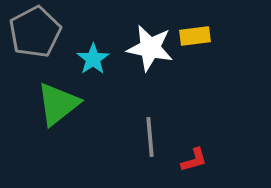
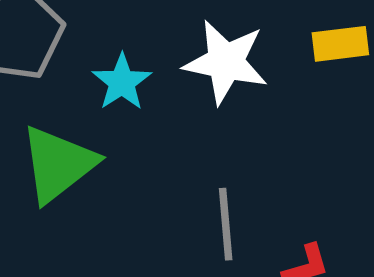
yellow rectangle: (195, 36) -> (340, 44), moved

